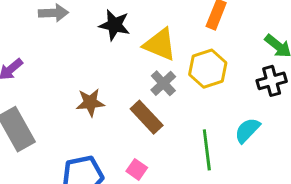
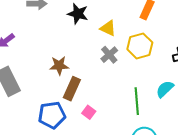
yellow triangle: (160, 44) -> (108, 28), size x0.7
brown rectangle: (147, 117) -> (72, 89), moved, turned 65

